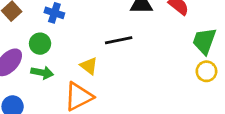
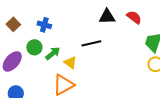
green arrow: (42, 73) -> (53, 53), moved, turned -49

